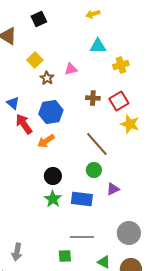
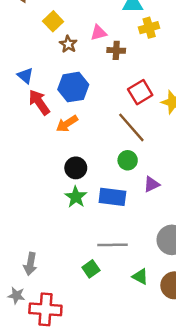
yellow cross: (121, 65) -> (149, 28), moved
brown cross: (93, 98) -> (116, 50), moved
red square: (119, 101) -> (140, 92), moved
green square: (65, 256) -> (91, 269), turned -32

